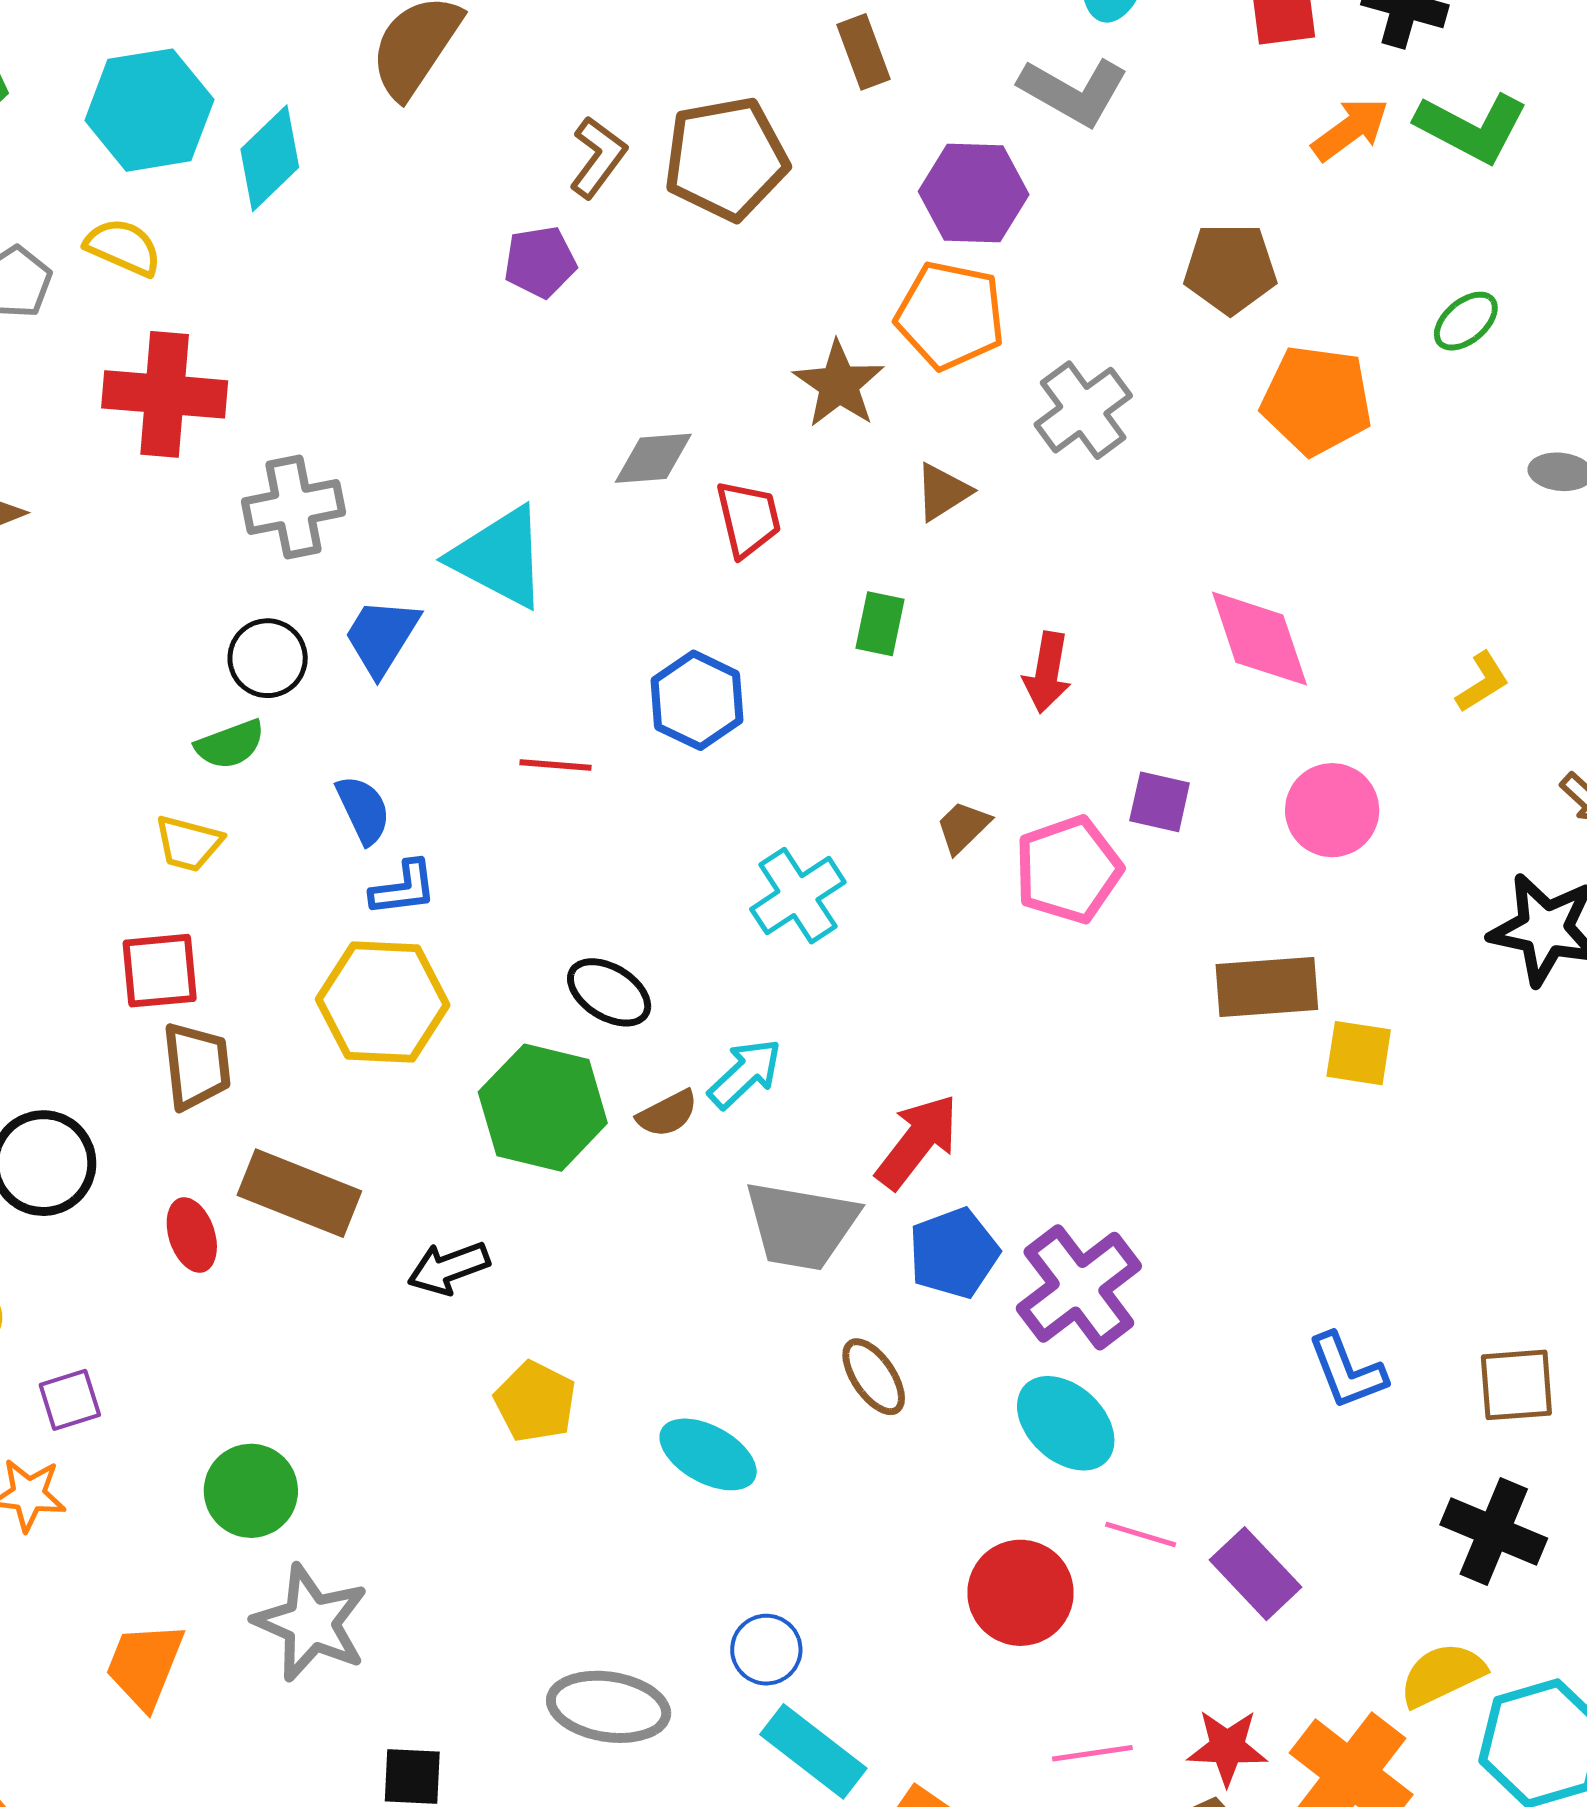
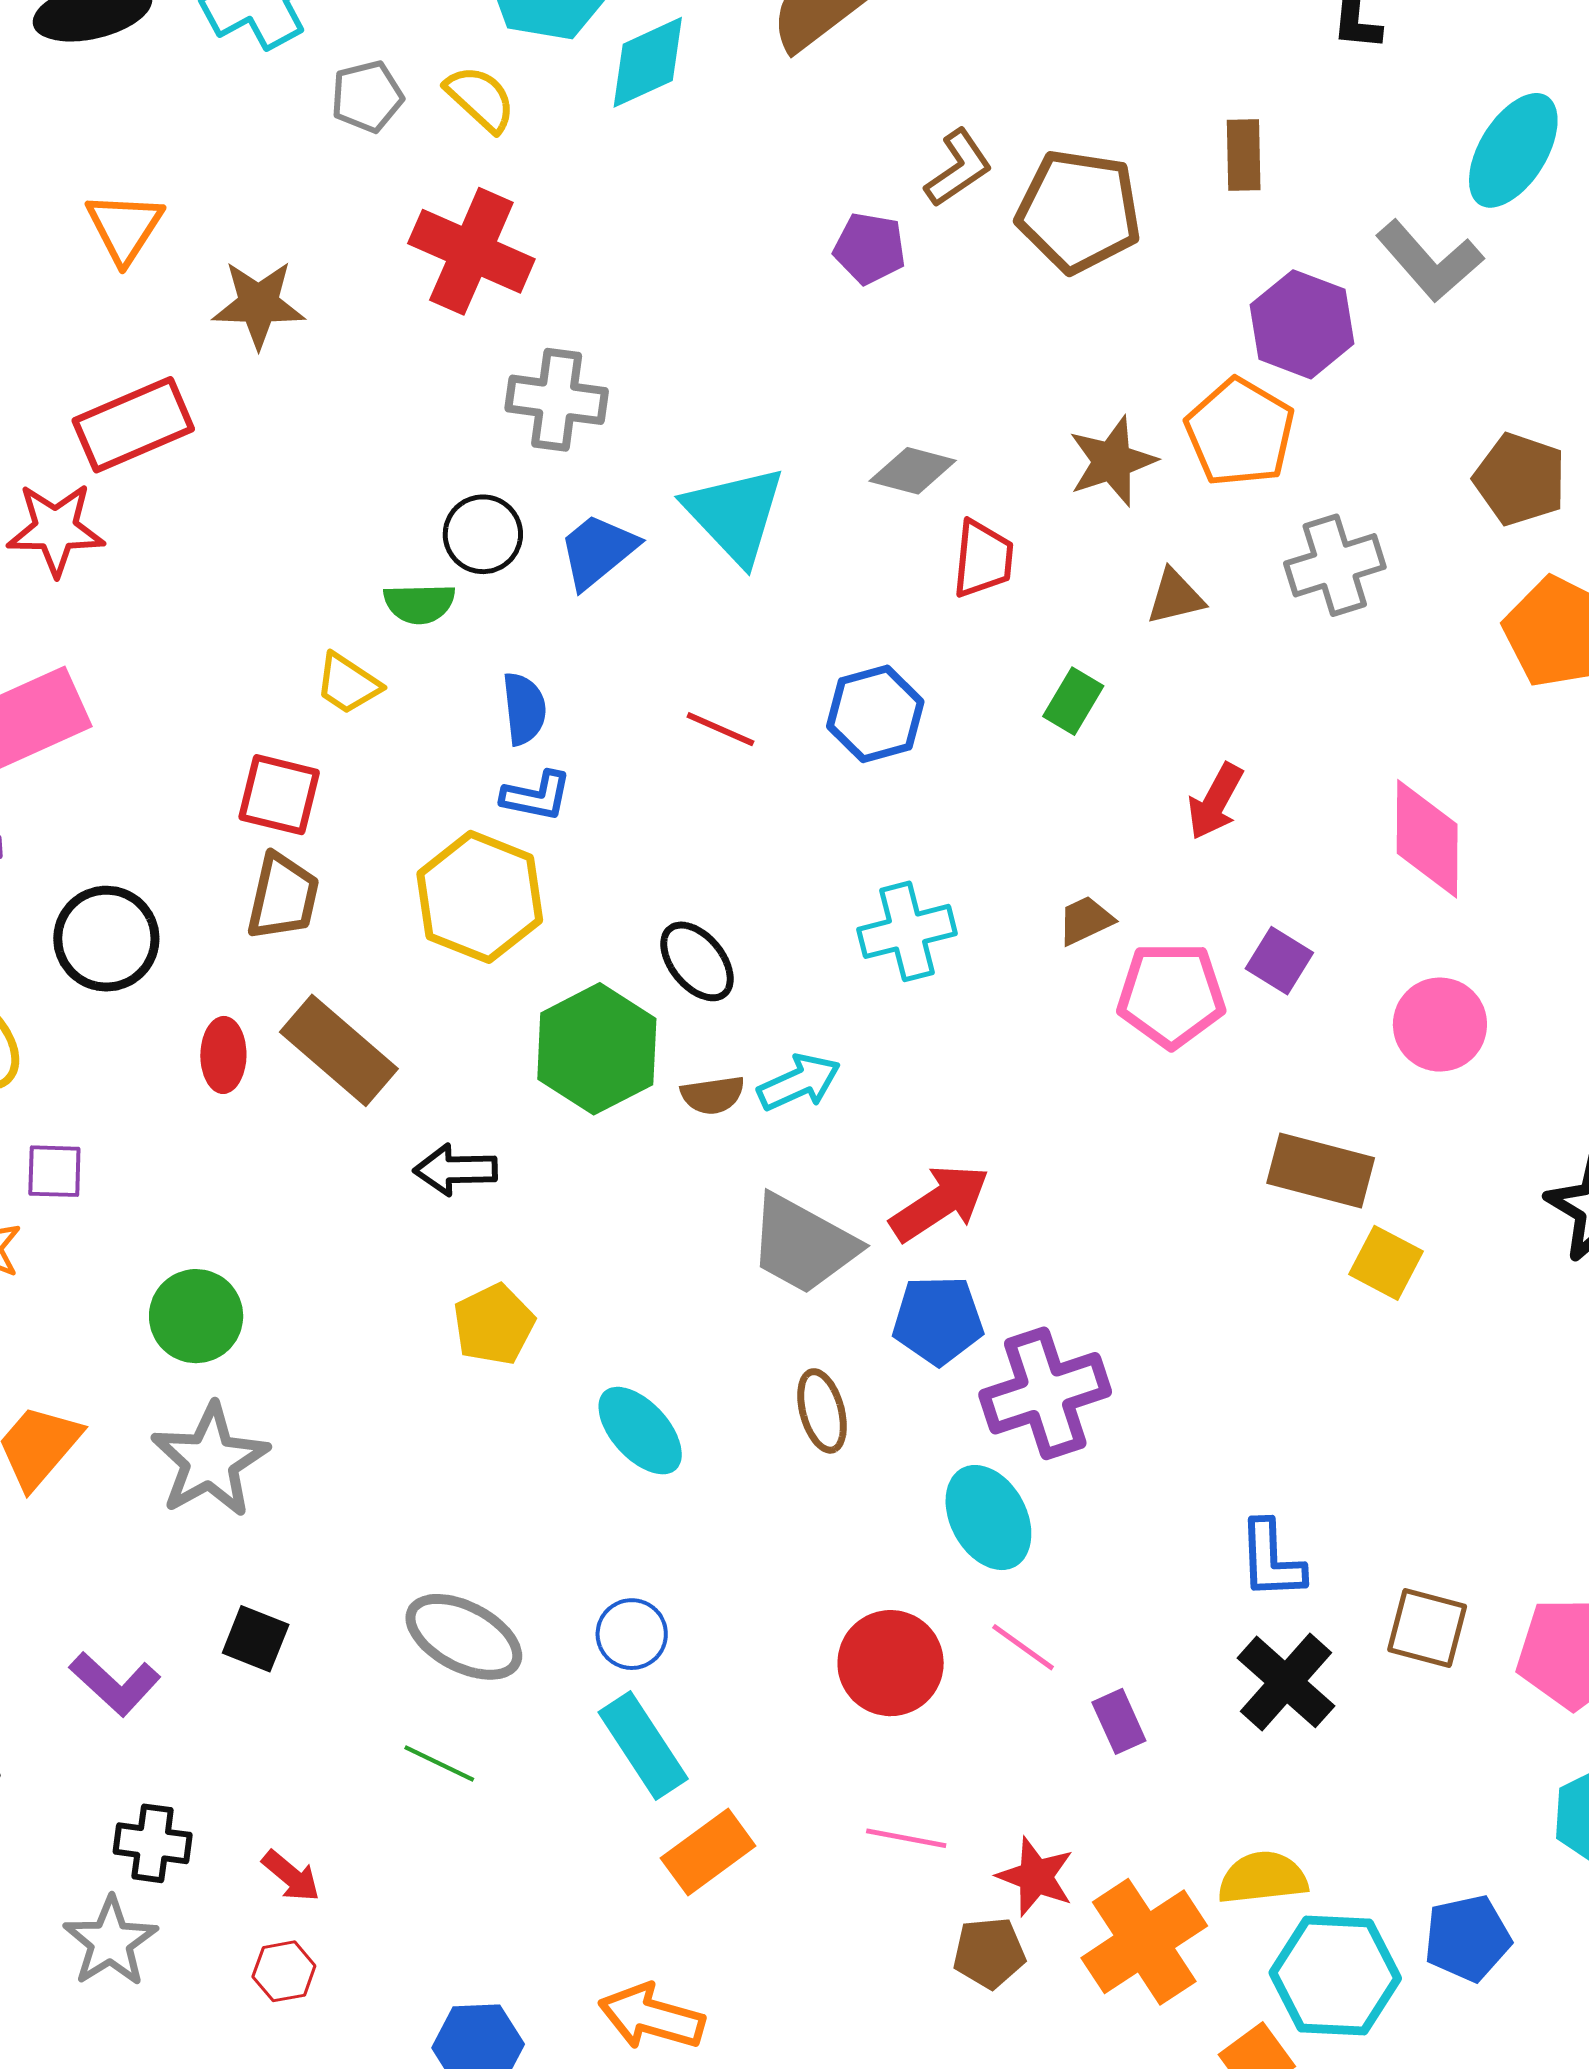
black cross: (1494, 1531) -> (1286, 1682), moved
purple rectangle: (1255, 1574) -> (1119, 1721), size x0.7

